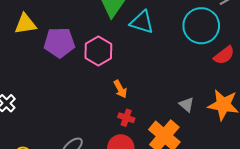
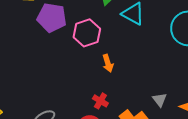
orange arrow: (120, 89) -> (108, 63), moved

